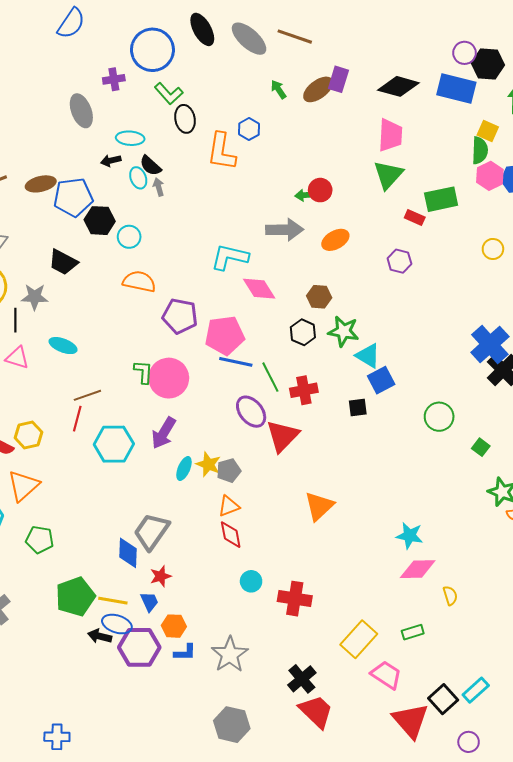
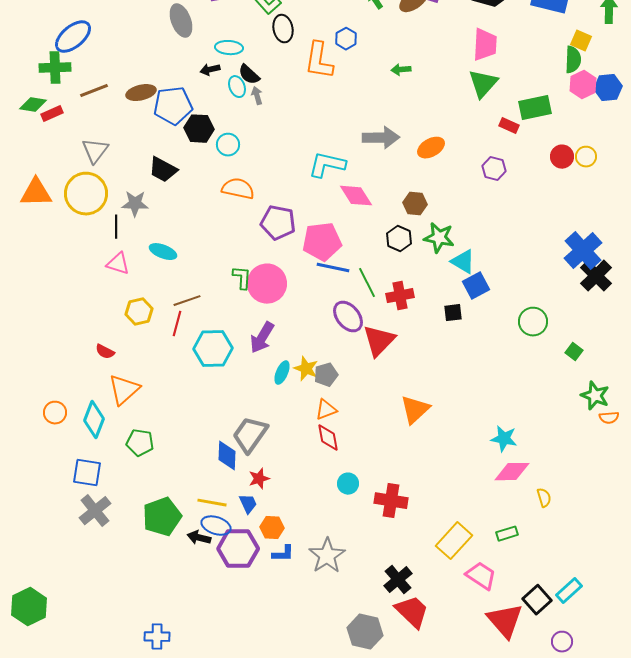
red circle: (320, 190) -> (562, 157), moved
green arrow: (305, 195) -> (401, 70), moved
yellow hexagon: (28, 435) -> (139, 312), moved
green pentagon: (75, 597) -> (162, 517), moved
gray hexagon: (232, 725) -> (365, 632), moved

